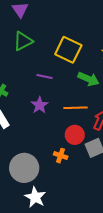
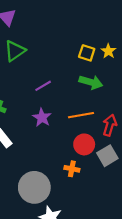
yellow square: (68, 50) -> (87, 53), moved, size x0.6
purple line: (44, 76) -> (43, 86), turned -35

